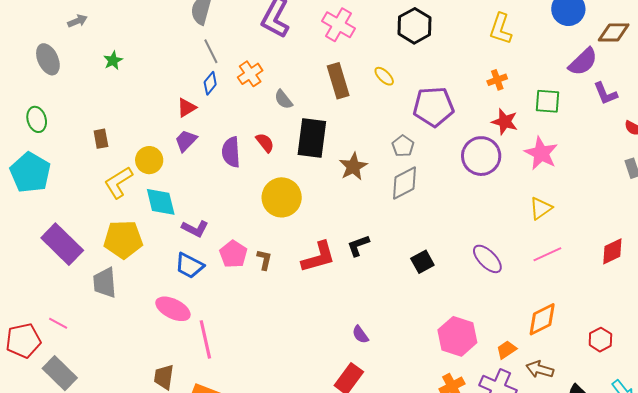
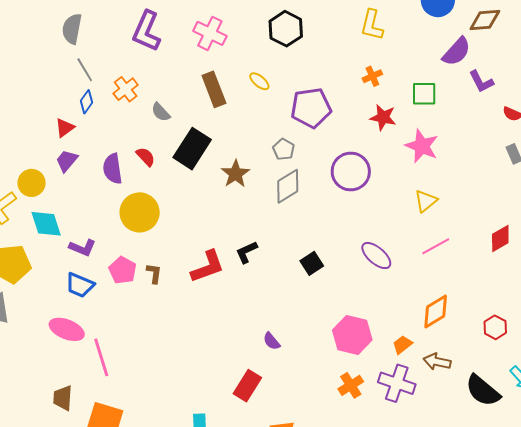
black rectangle: (312, 138) -> (192, 149), turned 30
purple circle: (481, 156) -> (351, 172), moved
yellow circle: (282, 197) -> (140, 212), moved
purple semicircle: (360, 335) -> (272, 341), moved

